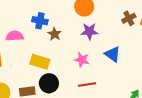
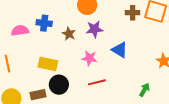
brown cross: (129, 18) -> (133, 13), turned 32
brown star: (55, 34) -> (69, 34), moved
pink semicircle: (15, 36) -> (20, 31), moved

